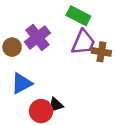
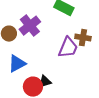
purple trapezoid: (83, 42) -> (68, 48), moved

